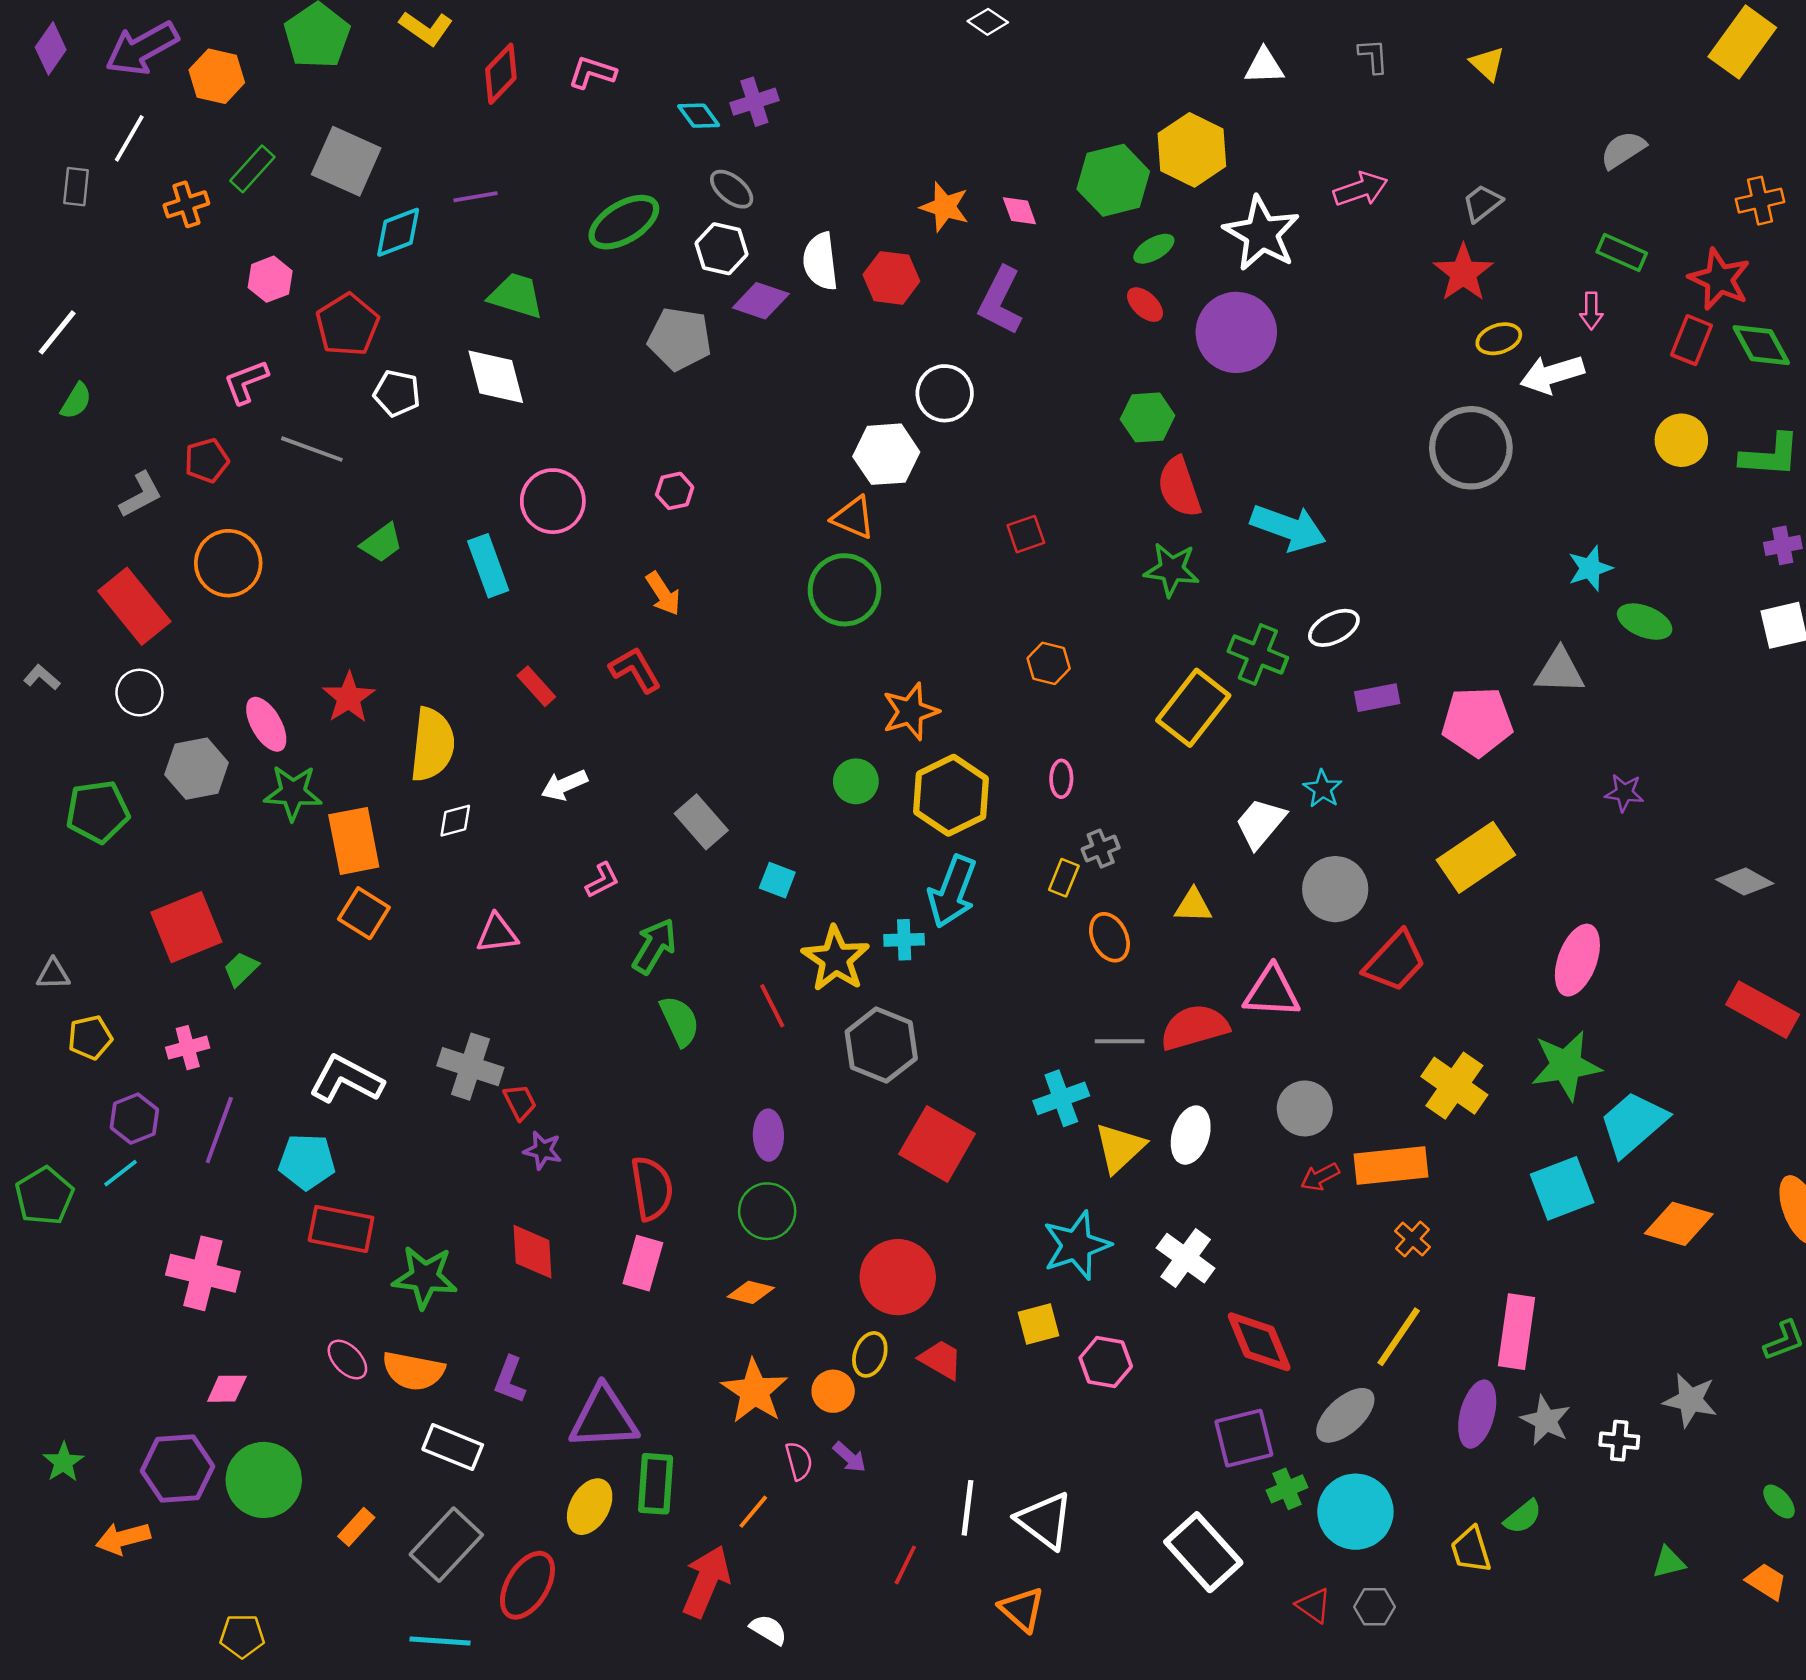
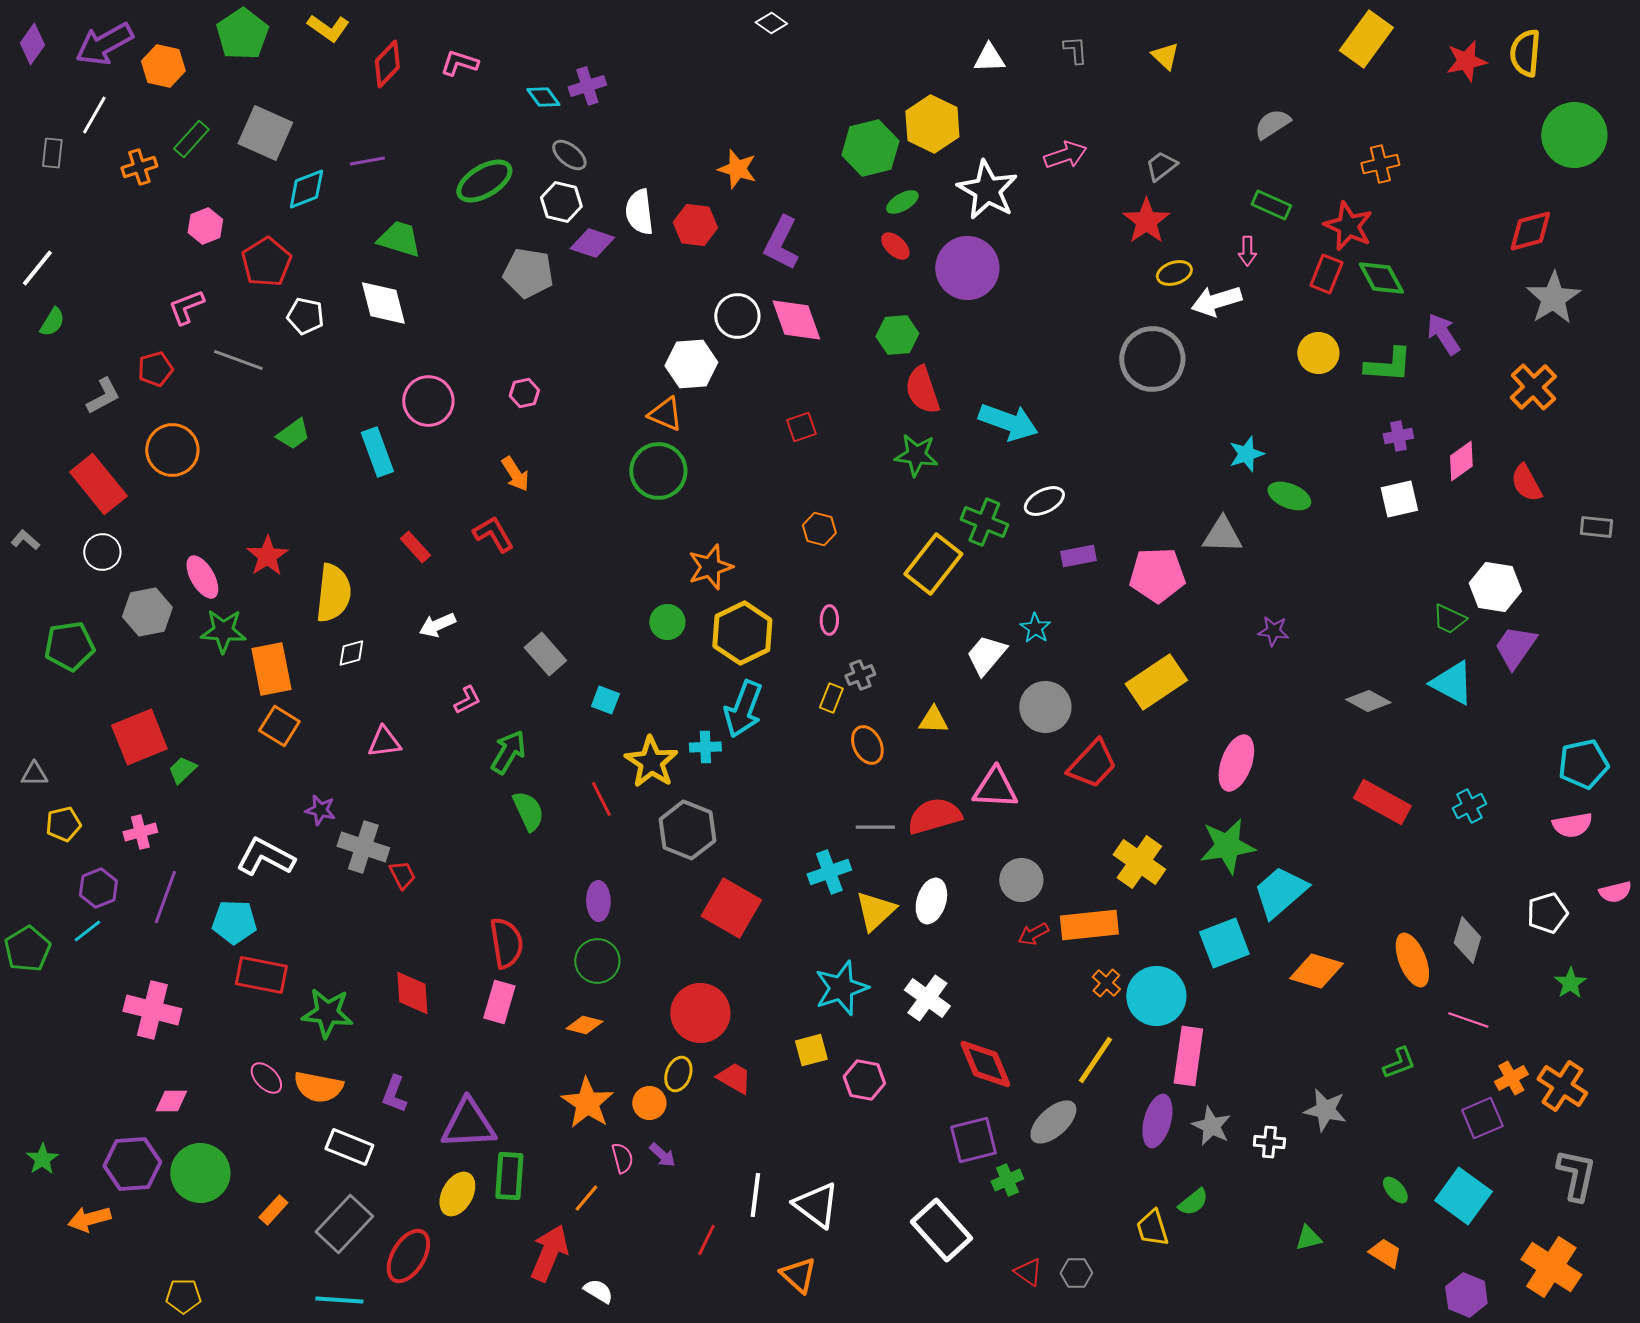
pink diamond: (1019, 211) -> (796, 320), moved, size x1.8
purple star: (543, 1150) -> (320, 810), moved
cyan circle: (1355, 1512) -> (1156, 996), moved

